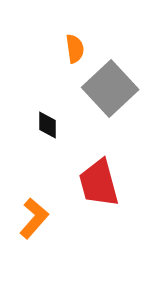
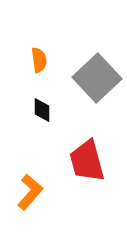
orange semicircle: (75, 49) -> (39, 60), moved

